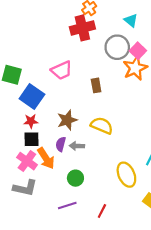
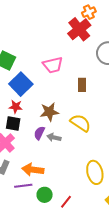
red cross: (82, 28) -> (79, 29), turned -35
orange arrow: (46, 158) -> (33, 170), moved, turned 120
green circle: (75, 178) -> (45, 195), moved
purple line: (67, 206) -> (23, 186), moved

